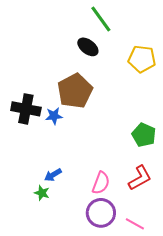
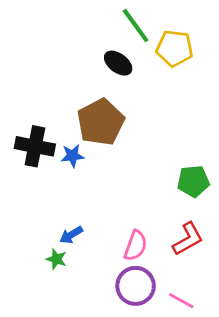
yellow pentagon: (142, 59) -> (174, 48), moved
green pentagon: (144, 135) -> (193, 181), turned -30

